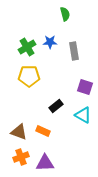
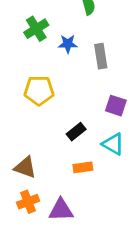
green cross: (27, 47) -> (36, 29), moved
orange rectangle: (43, 131) -> (83, 167), moved, turned -32

